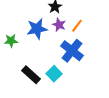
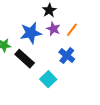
blue cross: (72, 51) -> (67, 56), size x0.7
black rectangle: (31, 75) -> (25, 59), moved

